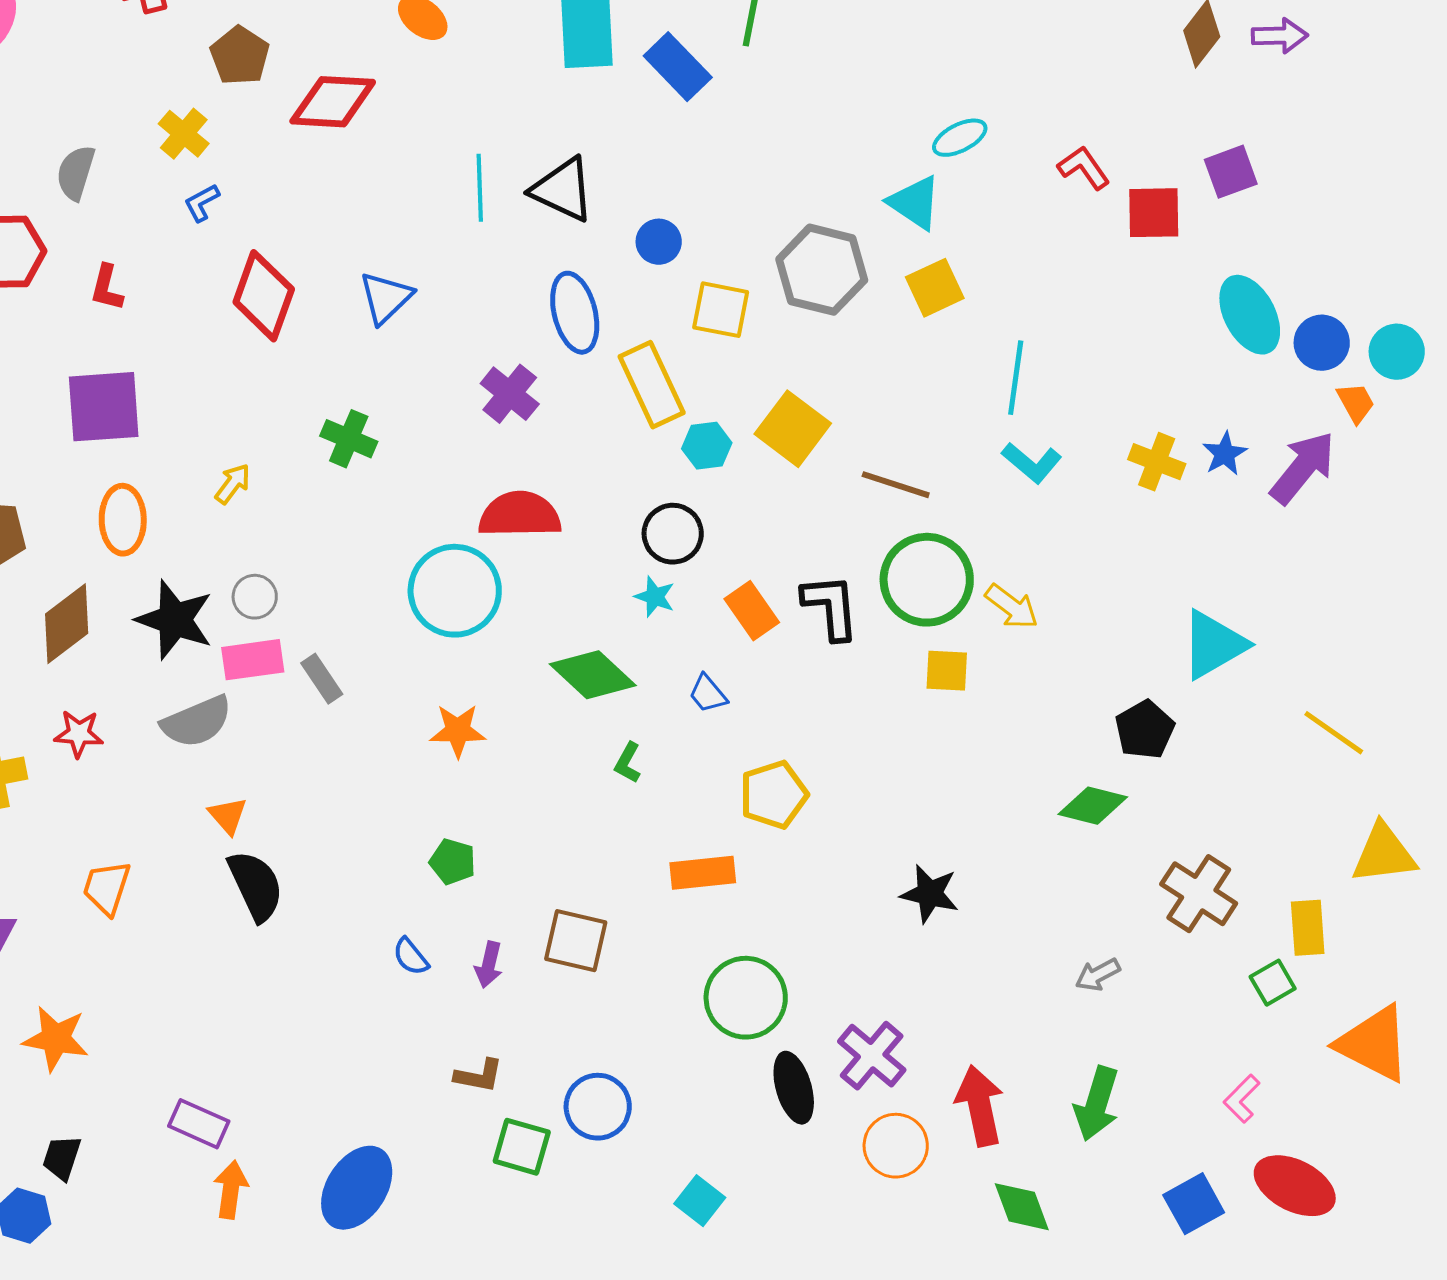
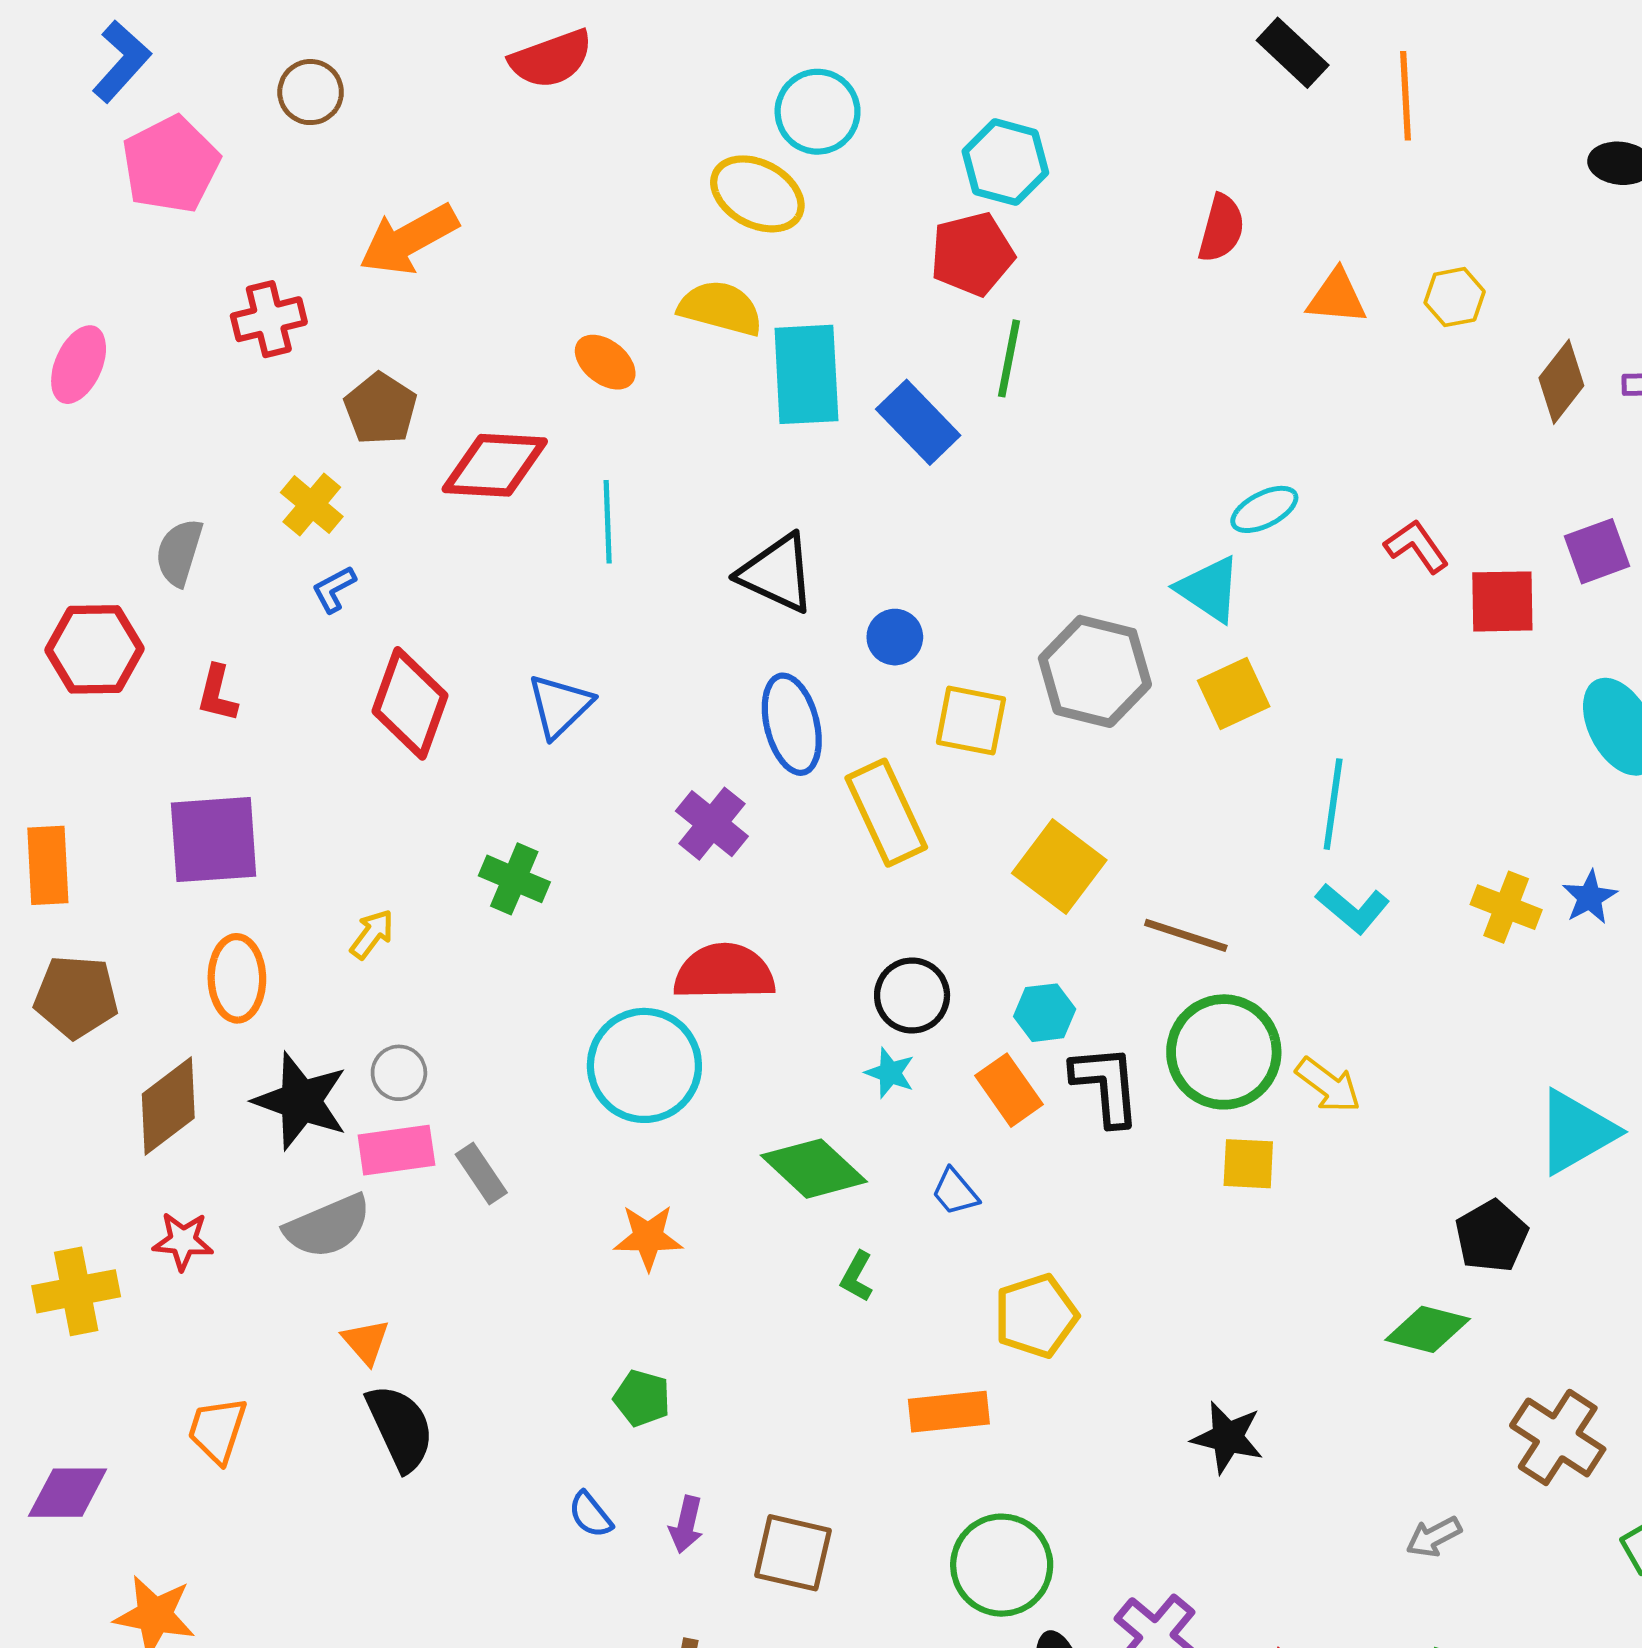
cyan line: (480, 188) -> (608, 522), moved
cyan hexagon: (707, 446) -> (1045, 1013), moved
brown square: (576, 941) -> (793, 1553), moved

